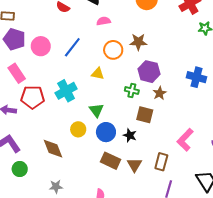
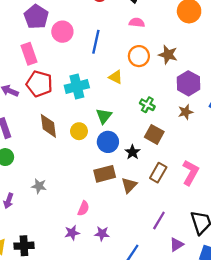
blue line: (72, 47) -> (96, 42), turned -40
purple hexagon: (149, 72) -> (188, 83), moved
brown star: (160, 93) -> (186, 112), moved
pink L-shape: (185, 140) -> (190, 173), turned 150
brown diamond: (53, 149) -> (48, 126), moved
brown rectangle: (111, 161) -> (105, 174), turned -54
brown rectangle: (161, 162) -> (158, 173), moved

